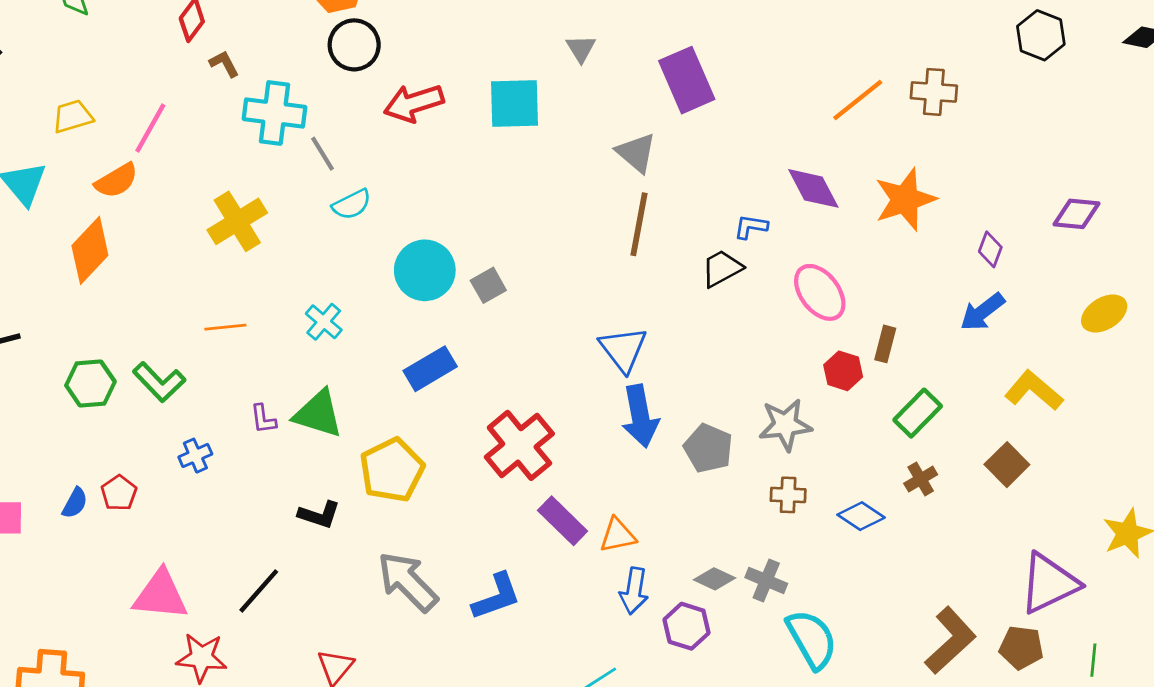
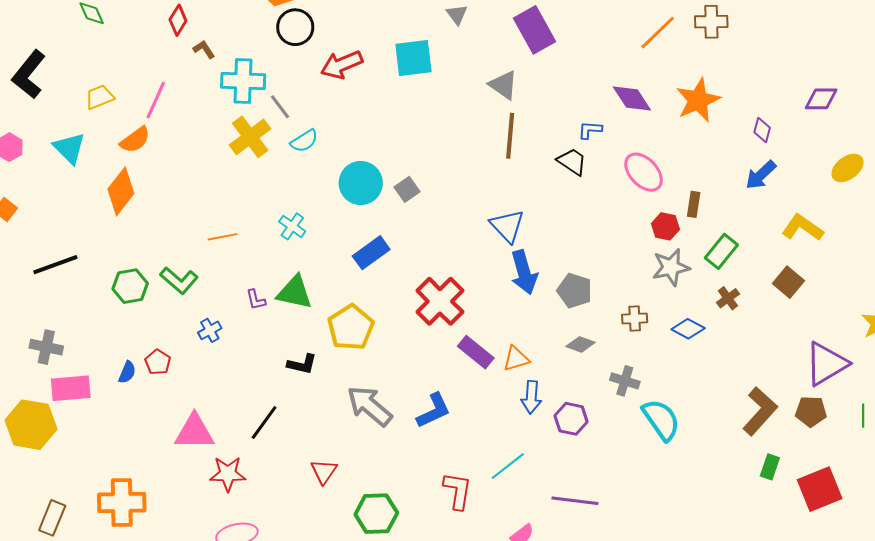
yellow cross: (237, 221) -> (250, 137), moved
black trapezoid: (722, 268) -> (572, 162), turned 68
gray star: (785, 425) -> (671, 267), moved
gray diamond: (715, 579) -> (580, 344), moved

